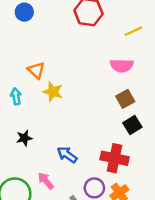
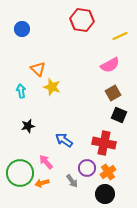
blue circle: (24, 12) -> (22, 29), moved
pink semicircle: (122, 66) -> (110, 65), turned -30
black square: (132, 125) -> (119, 115), turned -35

